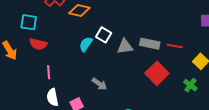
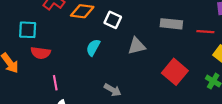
white square: (104, 35) -> (113, 20), moved
gray rectangle: (150, 44) -> (171, 24), moved
red line: (175, 46) -> (205, 32), moved

